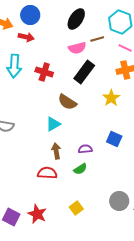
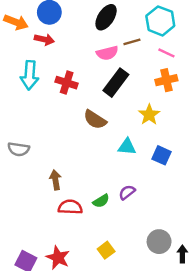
cyan triangle: (53, 124) -> (127, 147), moved, turned 35
blue square: (114, 139) -> (162, 155), moved
purple semicircle: (85, 149) -> (127, 192), moved, turned -32
brown arrow: (56, 151) -> (55, 180), moved
green semicircle: (80, 169) -> (101, 201), moved

